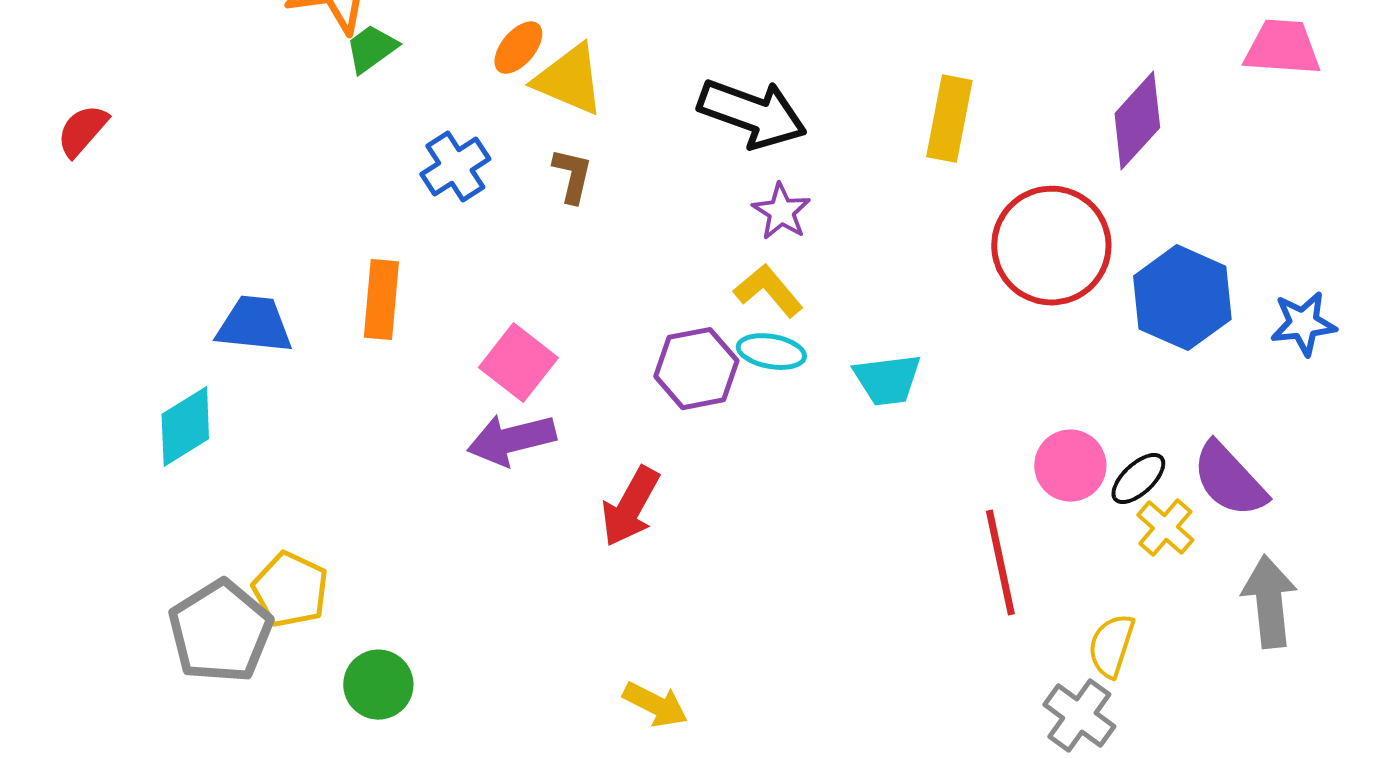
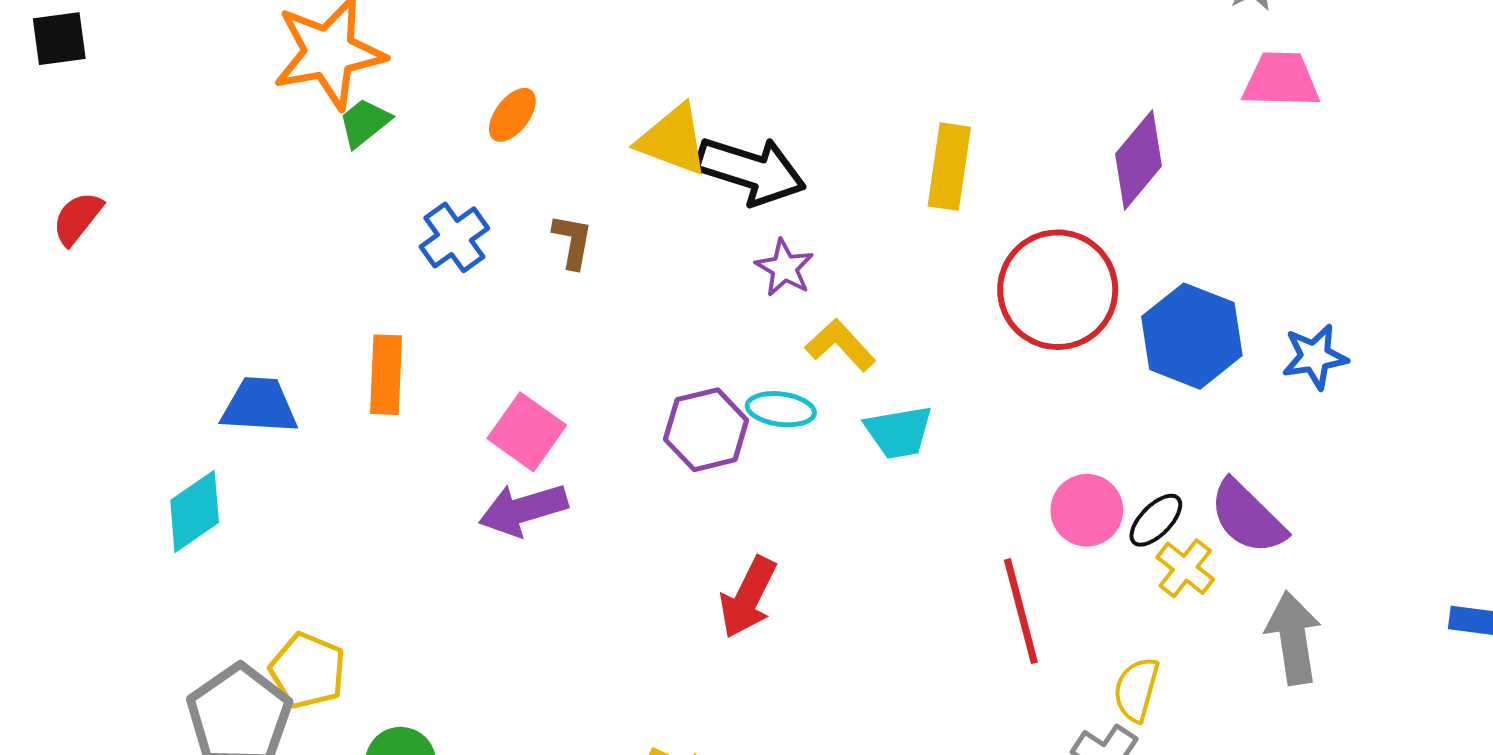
yellow triangle: (569, 80) -> (673, 140), moved
yellow L-shape: (768, 291) -> (840, 345), moved
red arrow: (630, 507) -> (748, 597), moved

